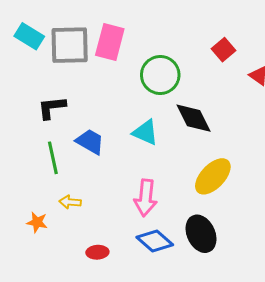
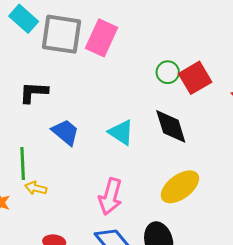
red square: (223, 50) -> (195, 78), moved, size x1.4
green circle: (160, 75) -> (168, 72), moved, size x0.6
green line: (53, 158) -> (23, 164), moved

